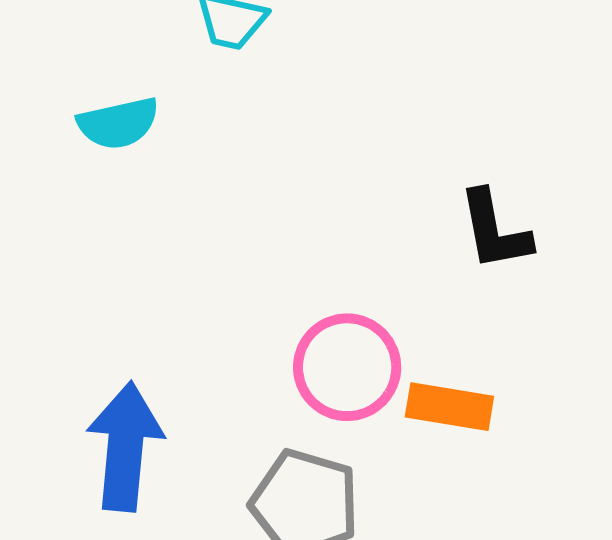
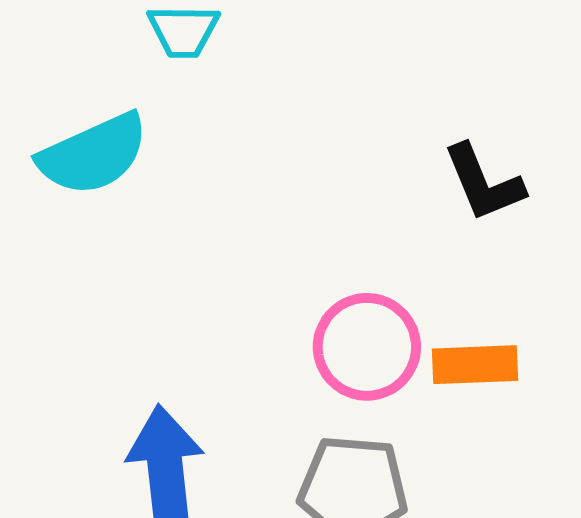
cyan semicircle: (118, 123) -> (93, 154), size x1.4

